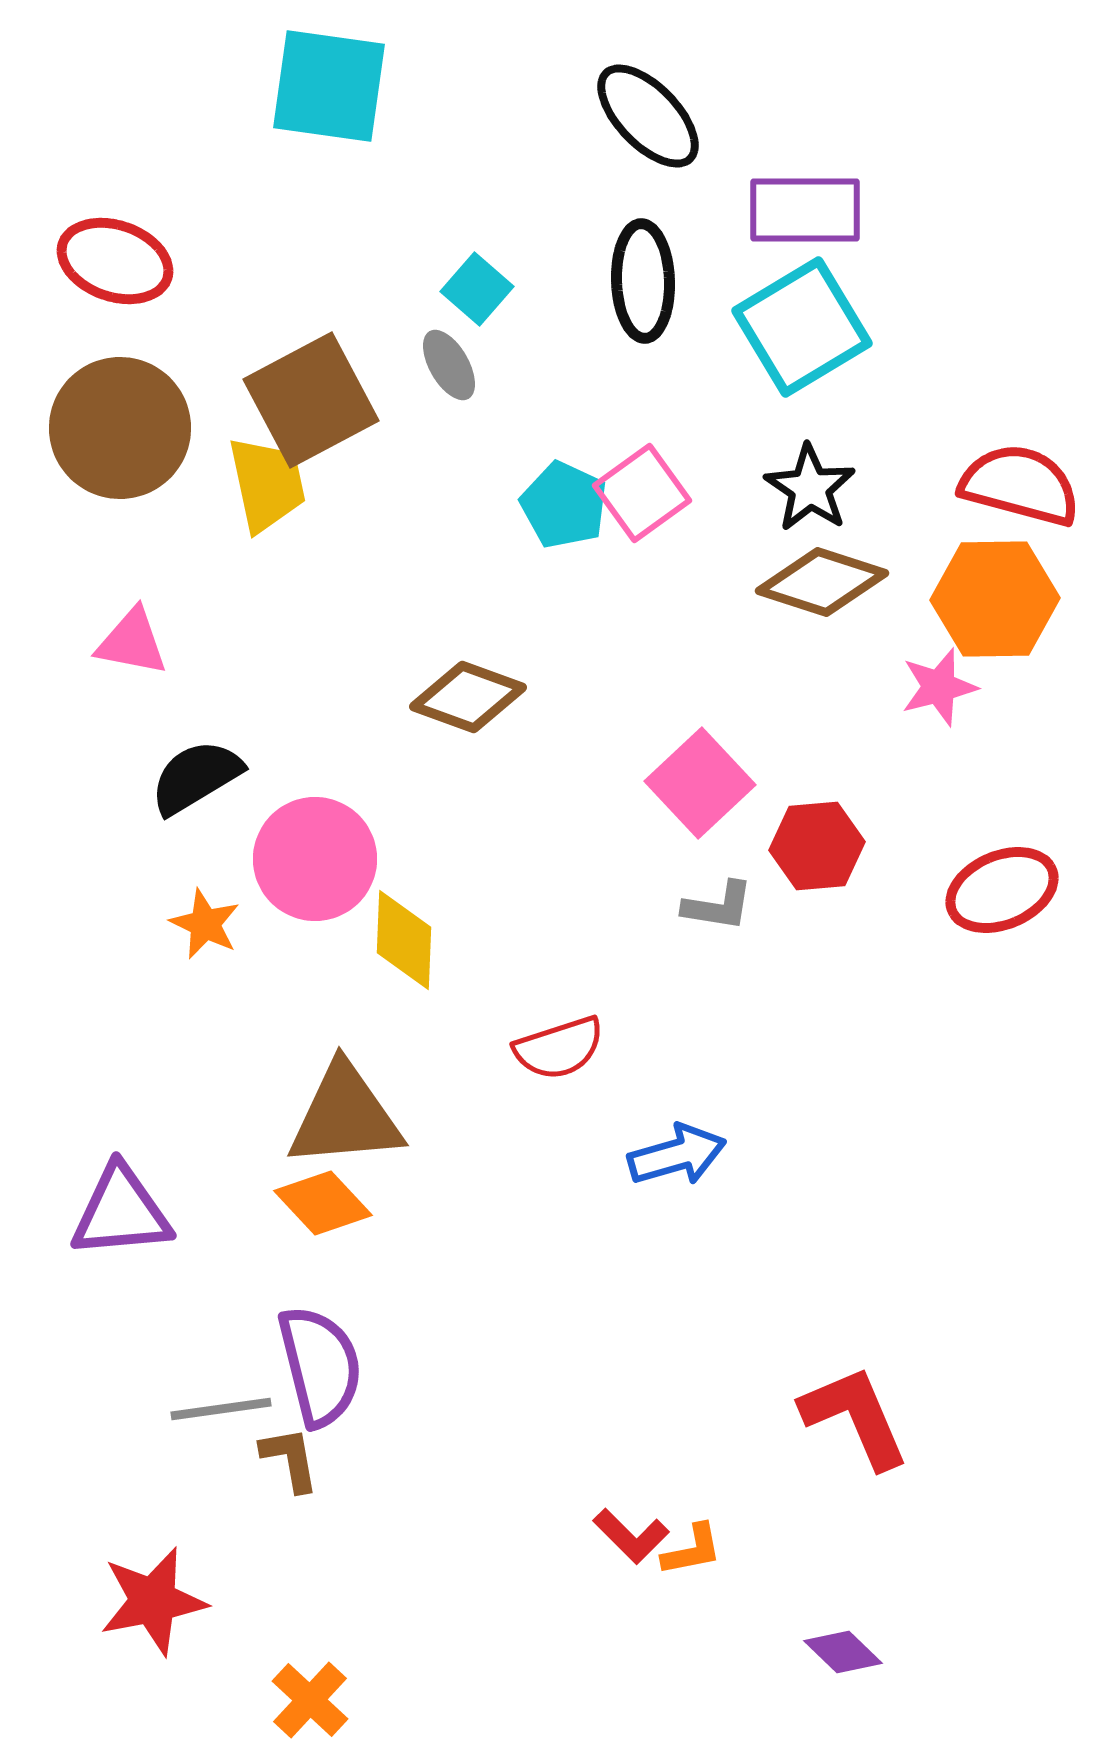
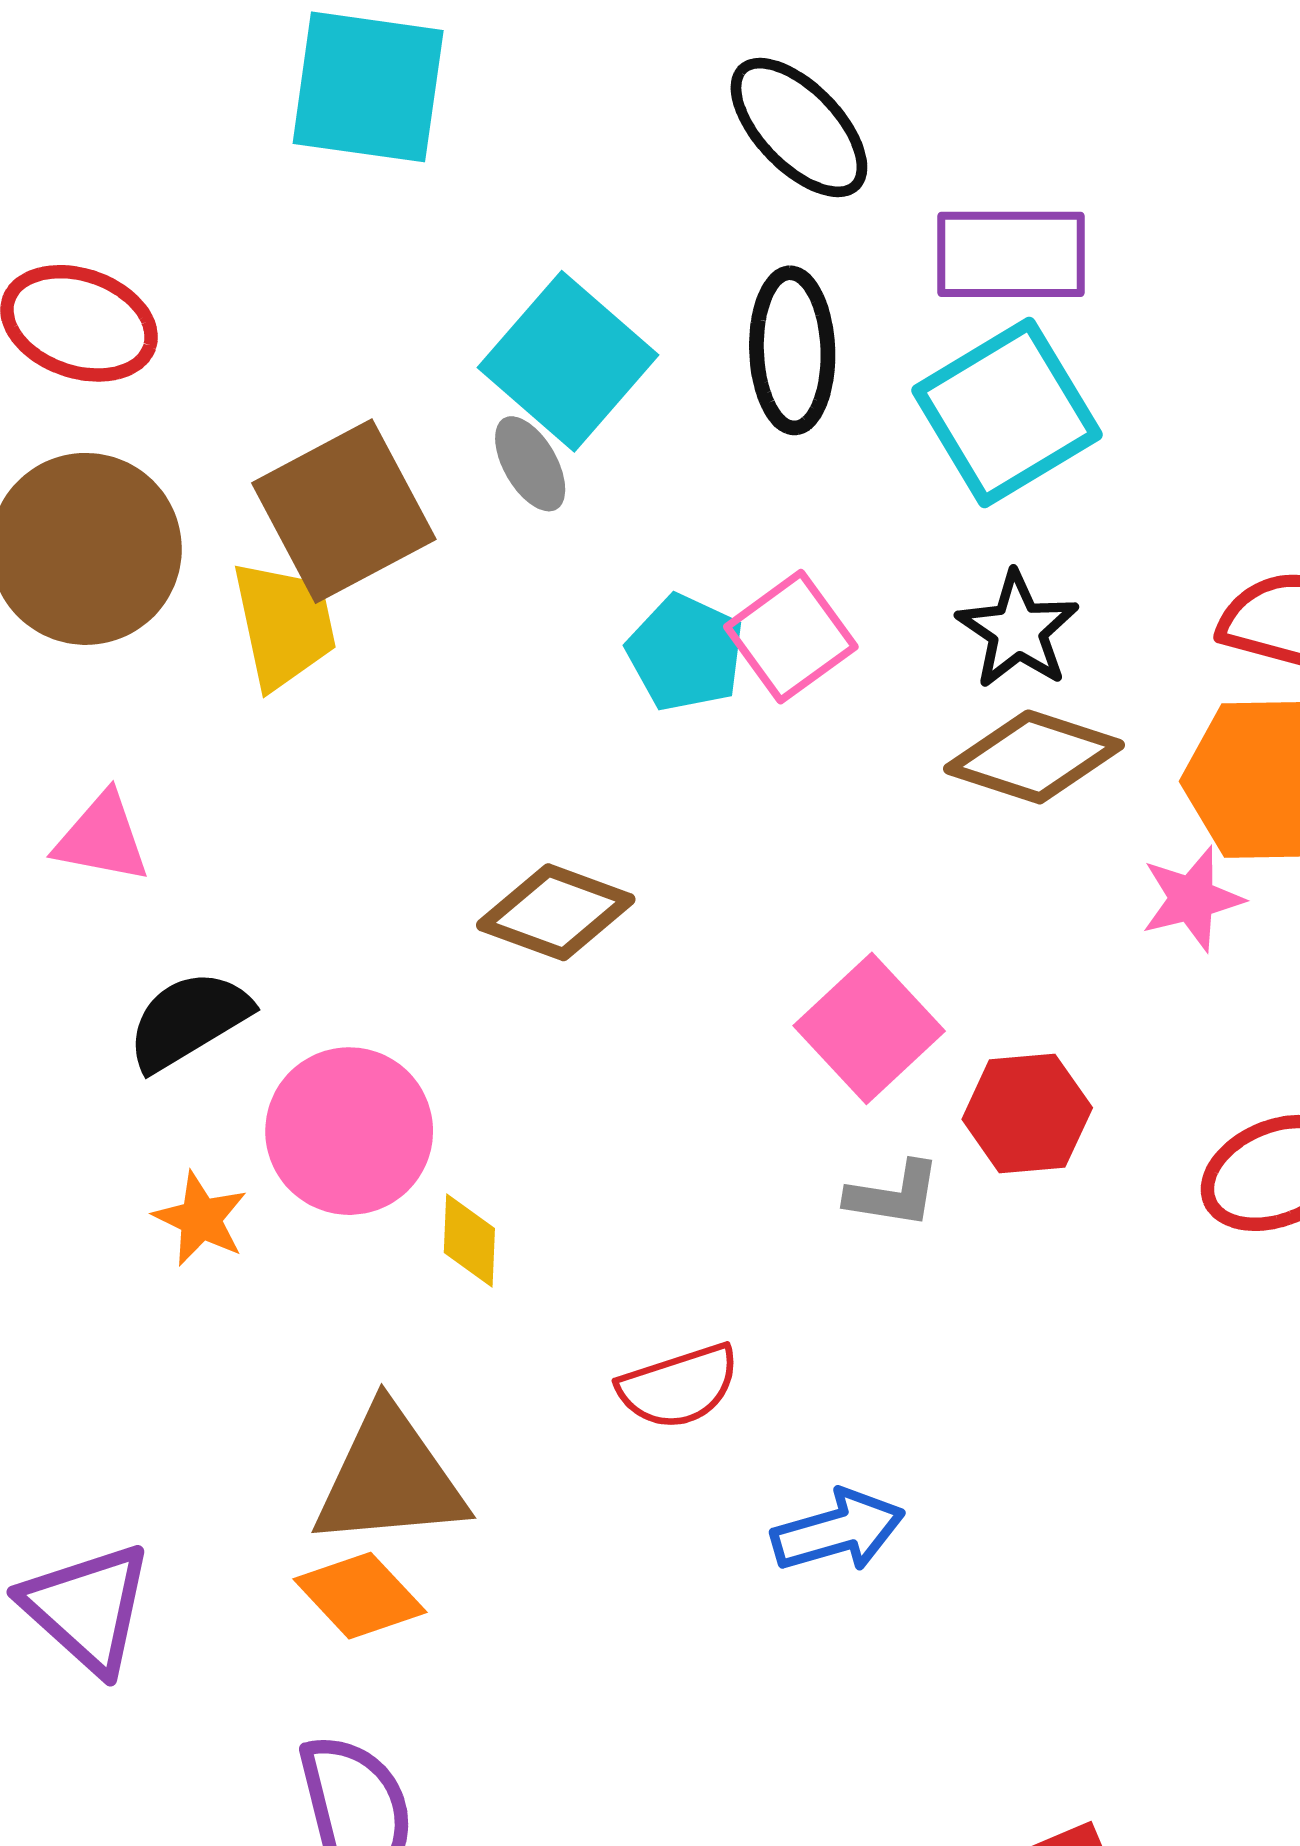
cyan square: (477, 289) -> (568, 361), size x1.8
yellow diamond: (404, 940) -> (469, 1240), size x0.7
purple triangle: (121, 1212) -> (87, 1608), turned 47

